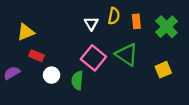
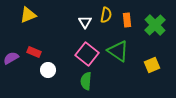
yellow triangle: (26, 32) -> (28, 15), moved
purple semicircle: (12, 73) -> (11, 58), moved
green semicircle: (77, 80) -> (86, 81), moved

